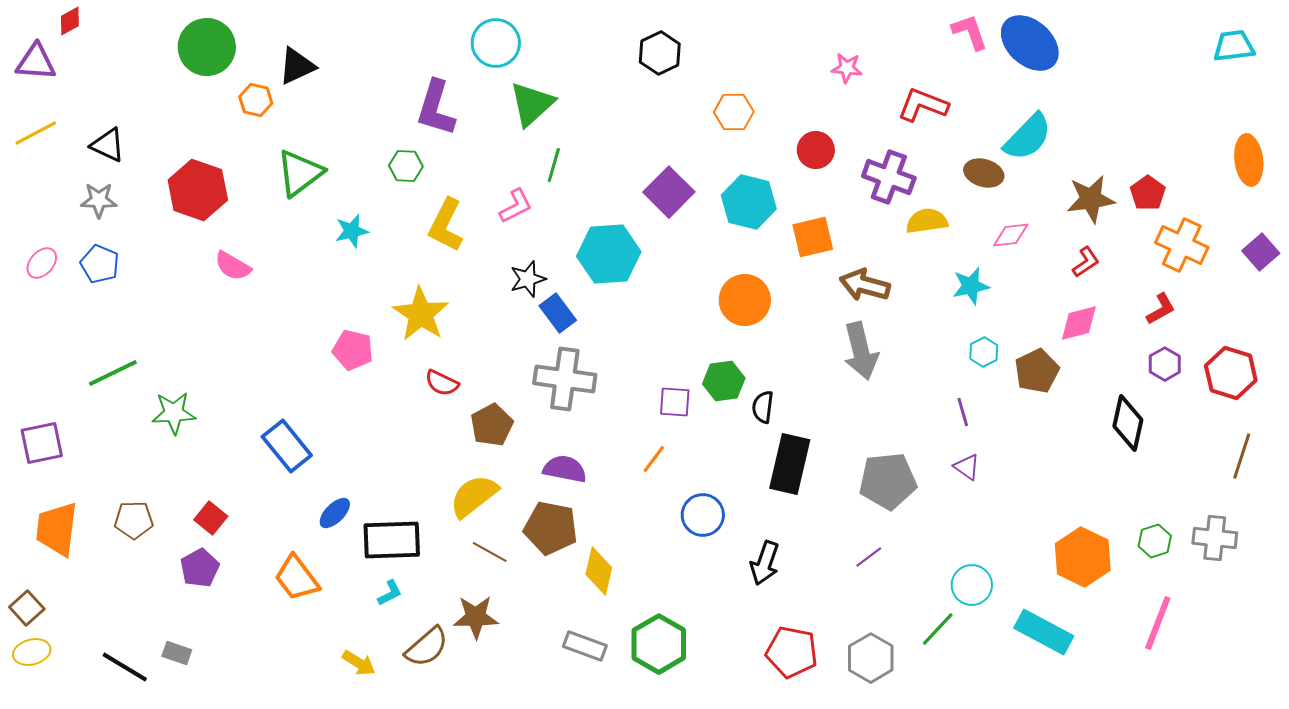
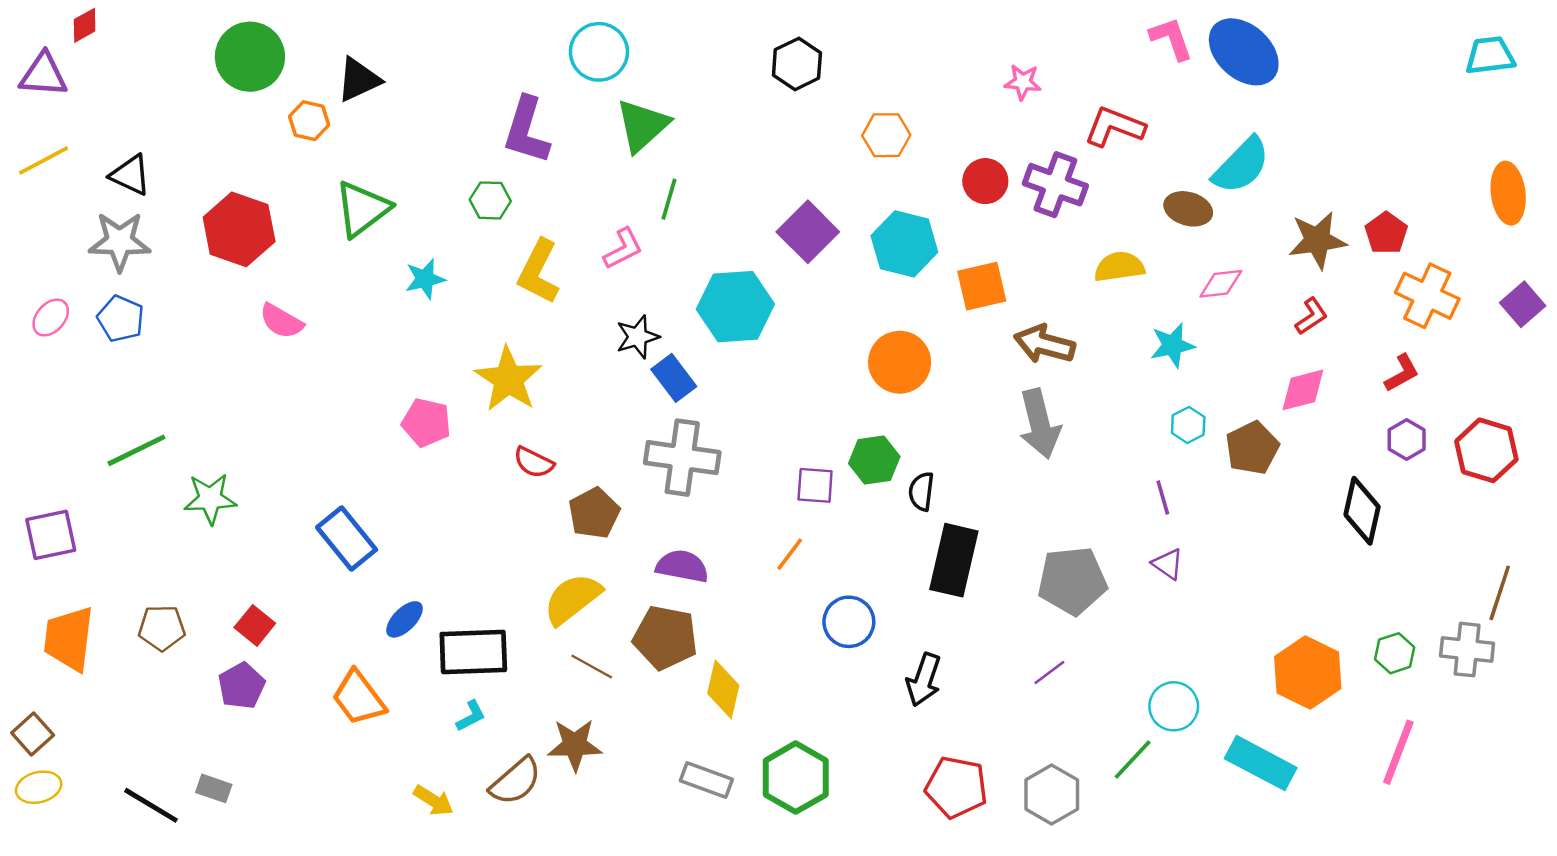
purple cross: (889, 177) -> (1055, 185), moved
gray star: (99, 200) -> (120, 241), size x1.4
brown line: (1242, 456) -> (1500, 593), moved

